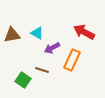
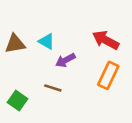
orange rectangle: (72, 60) -> (108, 75), moved
green square: (23, 80) -> (17, 101), moved

